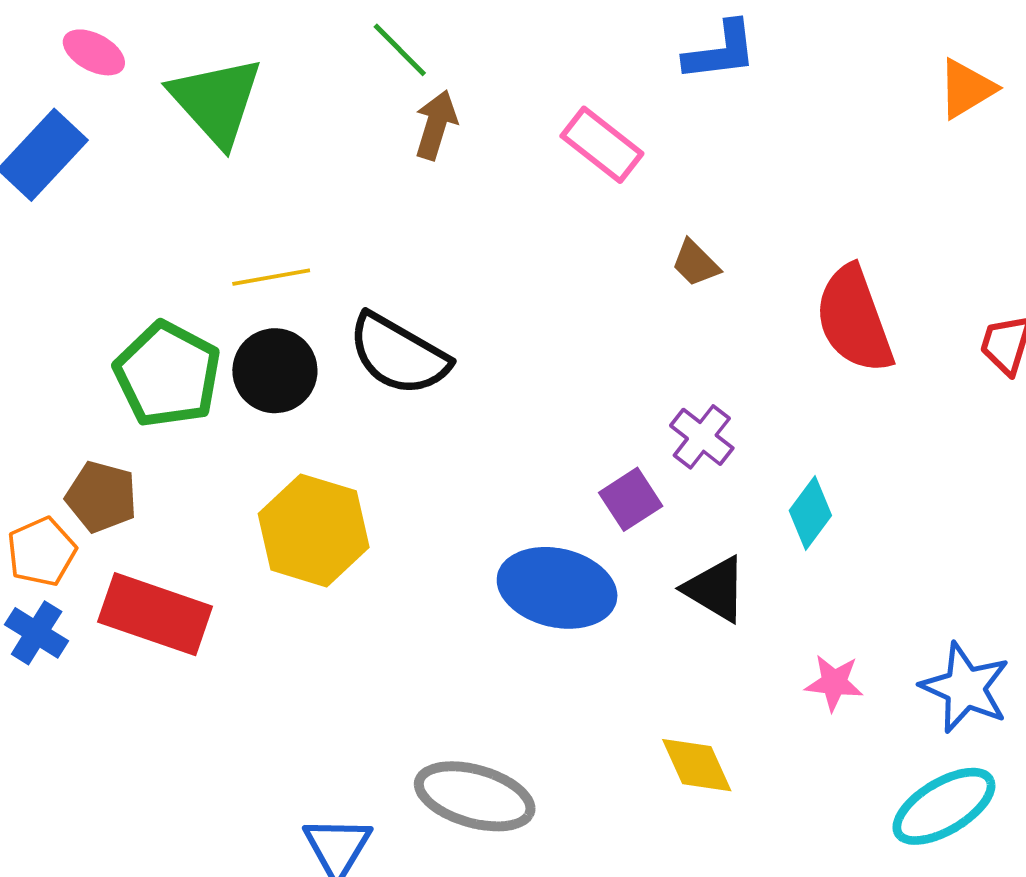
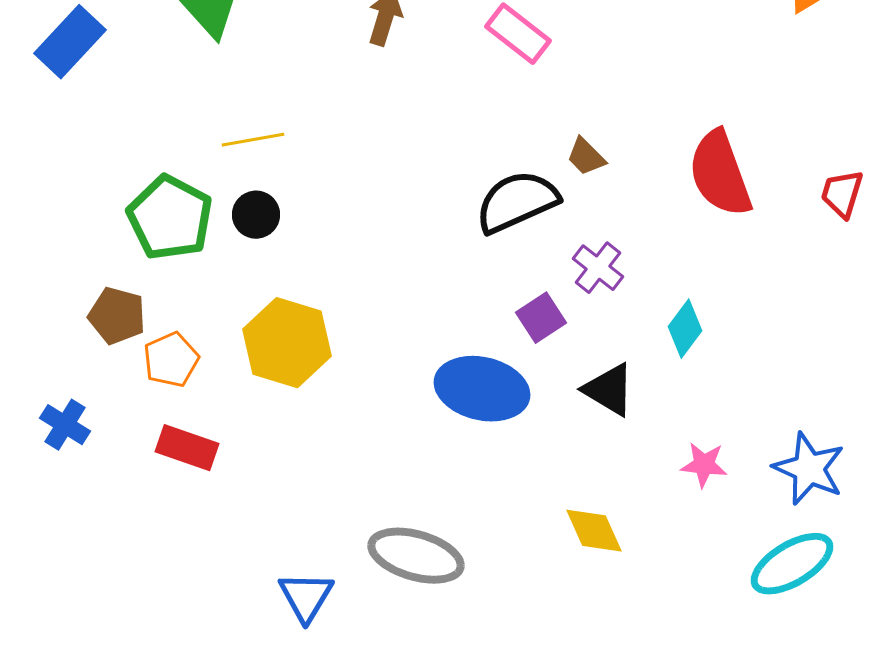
brown trapezoid: (696, 263) -> (586, 157), moved
black semicircle: (398, 354) -> (517, 202), moved, turned 126
black circle: (275, 371) -> (256, 215), size x0.7
orange pentagon: (42, 552) -> (171, 360), moved
red rectangle: (155, 614) -> (187, 448), moved, size x0.7

